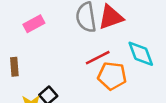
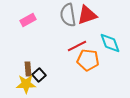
brown rectangle: (14, 67) -> (28, 69), moved

